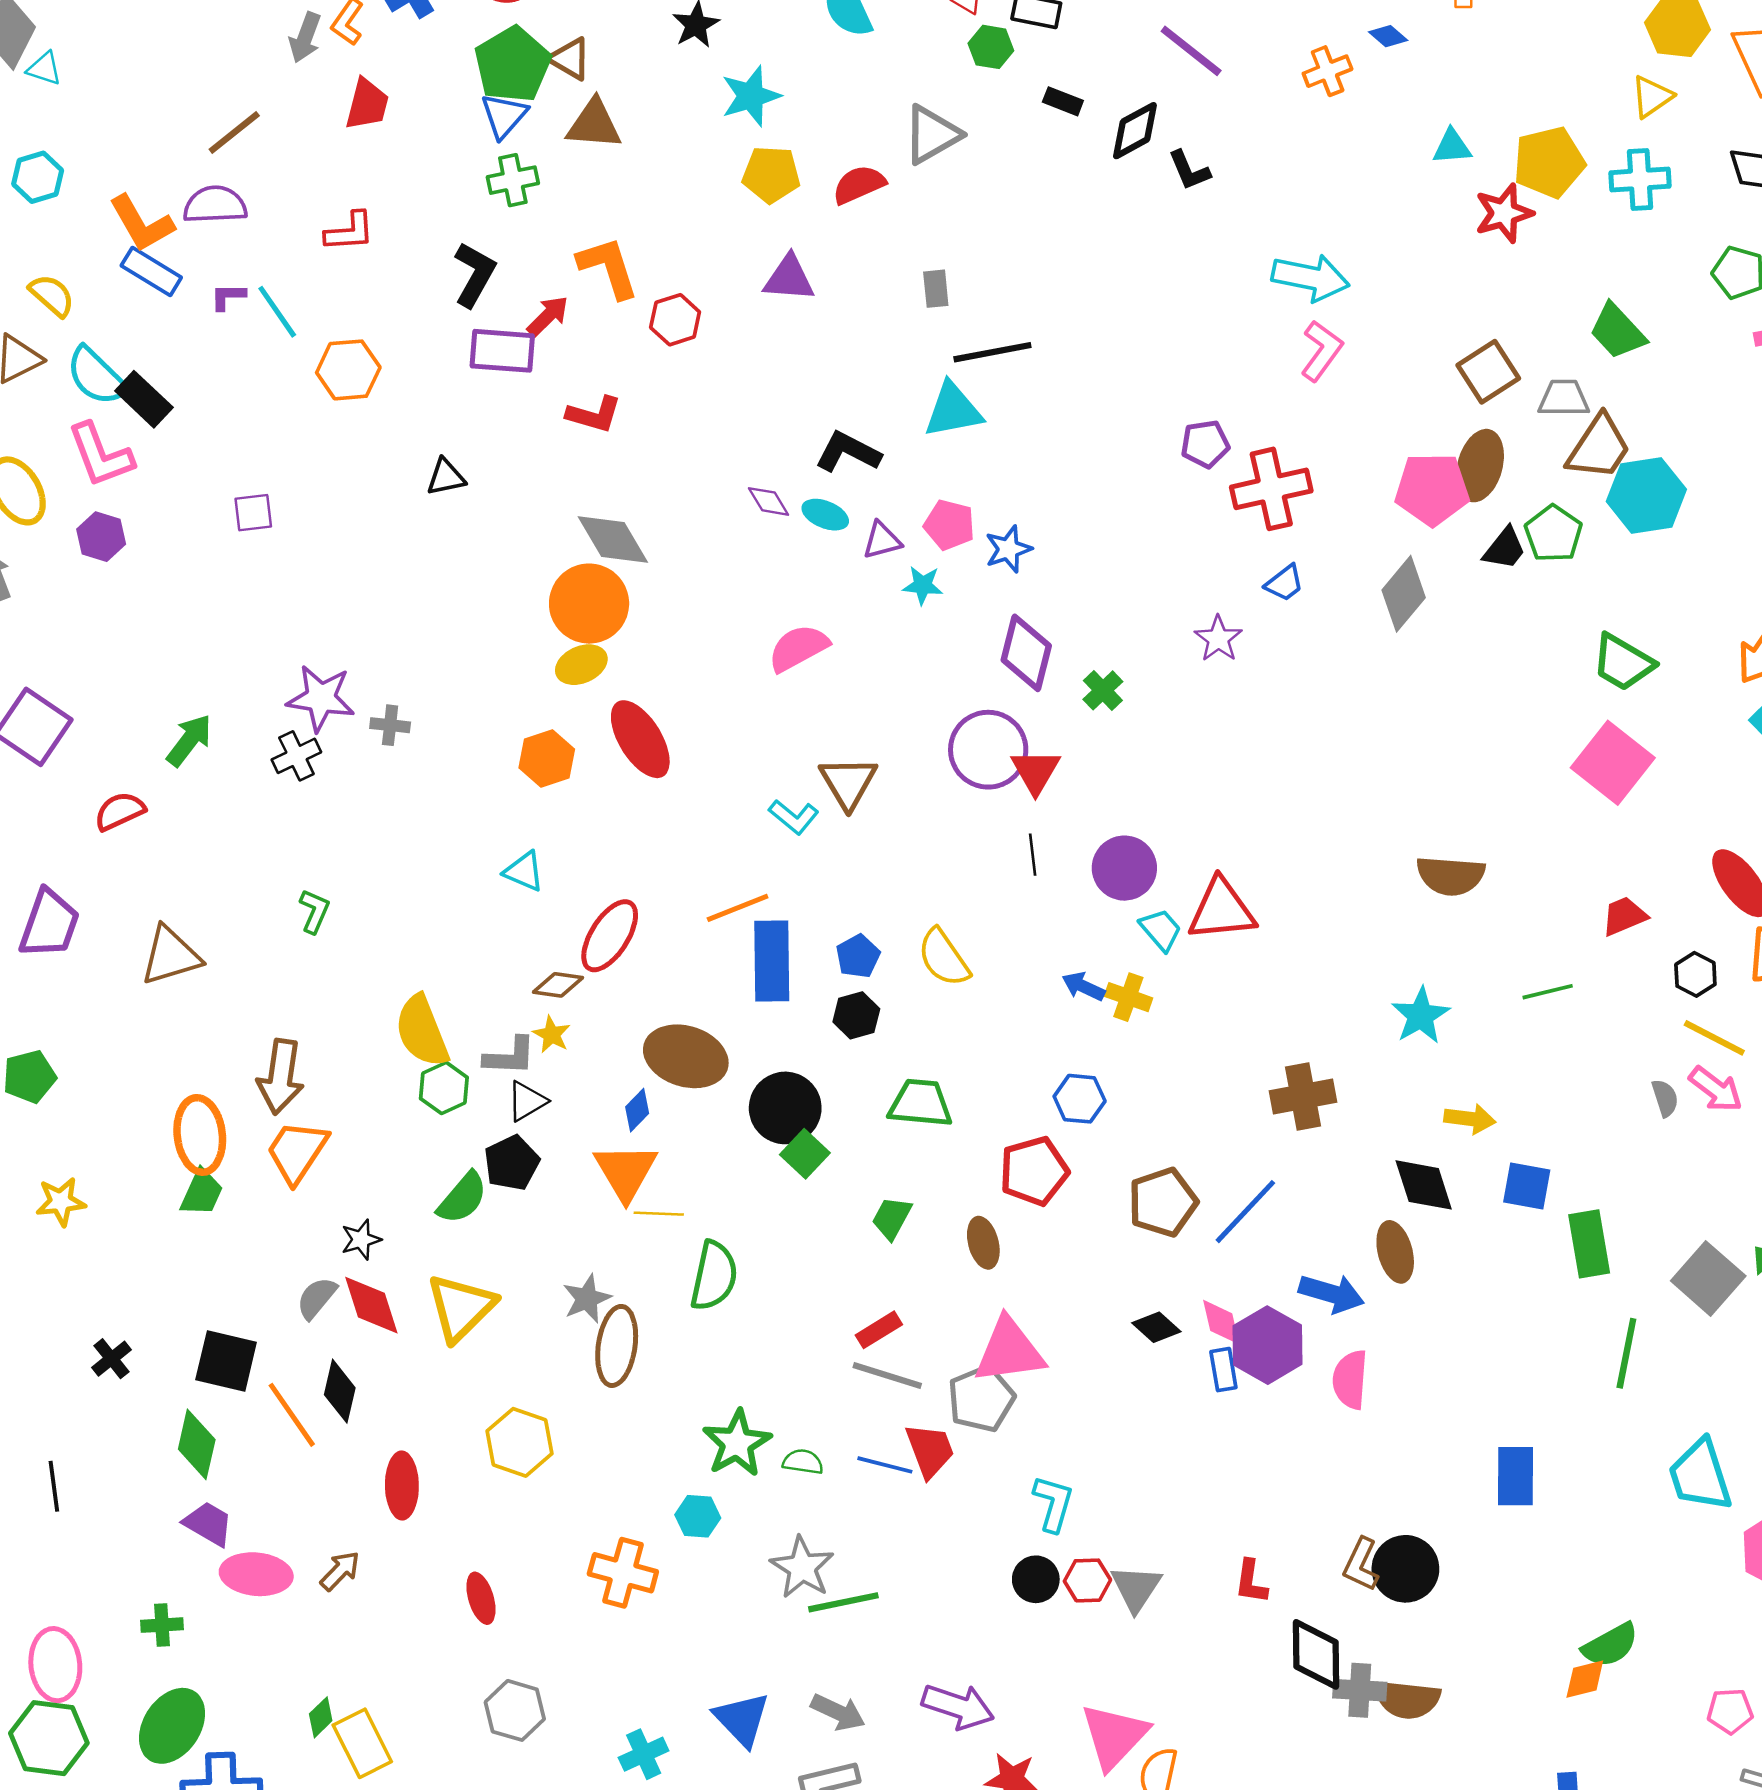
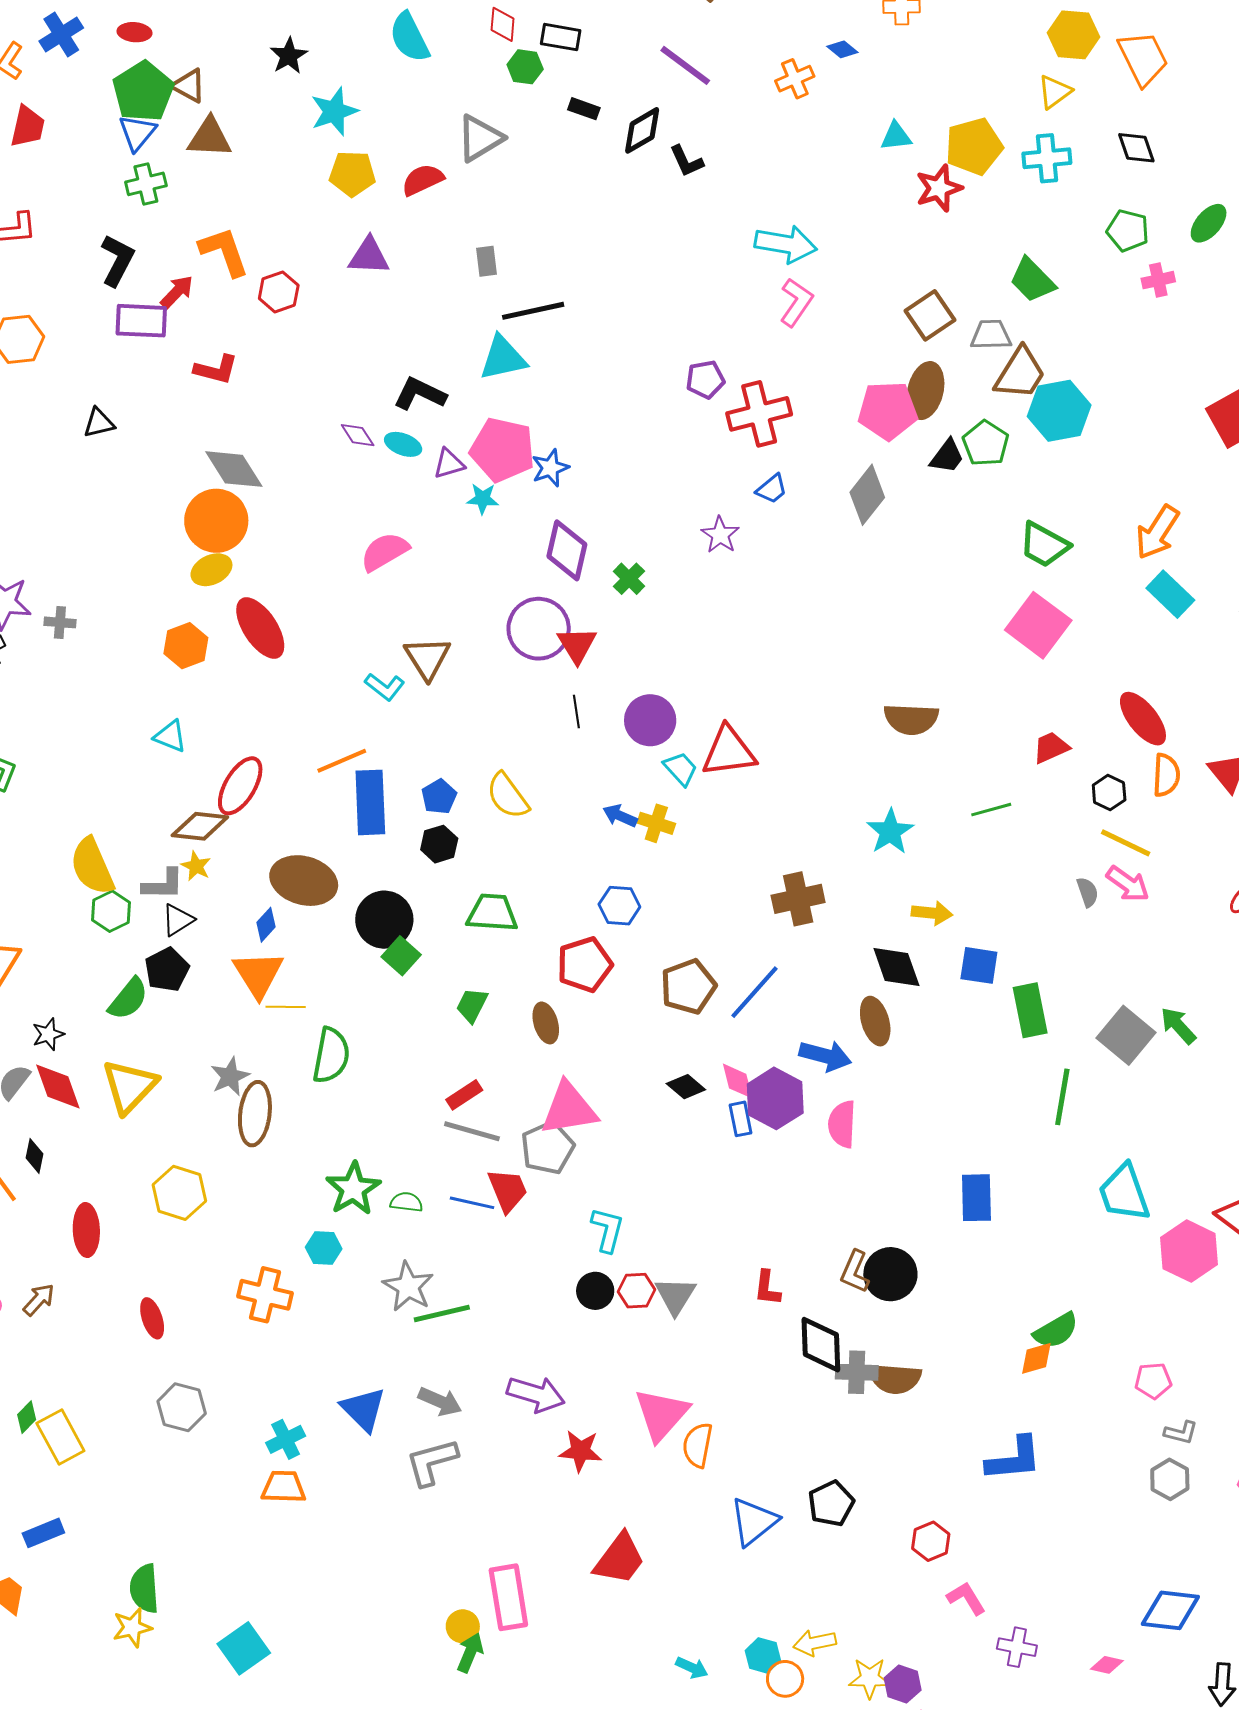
pink pentagon: (949, 525) -> (503, 450), size x1.6
brown diamond: (558, 985) -> (200, 826), size x1.4
black diamond: (340, 1391) -> (35, 1156), size x0.7

